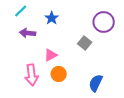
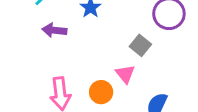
pink triangle: (51, 55) -> (125, 74), moved, turned -40

